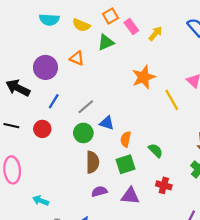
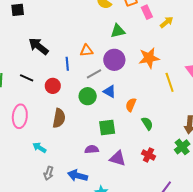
green triangle: (106, 42) -> (118, 31), moved
orange triangle: (77, 58) -> (86, 51), moved, turned -40
purple circle: (45, 67) -> (114, 60), moved
blue line: (54, 101) -> (67, 64), turned -48
orange semicircle: (126, 139) -> (131, 105), moved
brown semicircle: (92, 162) -> (59, 118), moved
green square: (125, 164) -> (107, 127), moved

